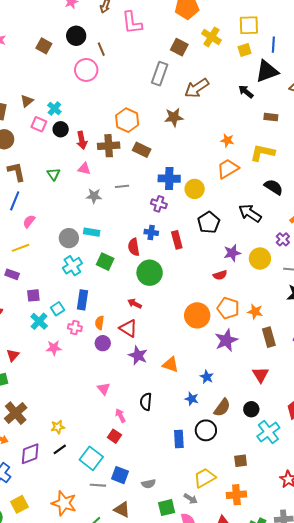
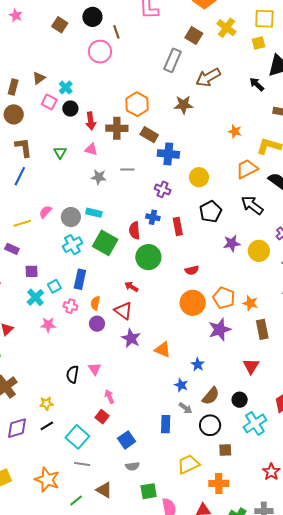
orange trapezoid: (228, 169) -> (247, 169), moved
blue cross: (169, 179) -> (168, 154), moved
pink semicircle: (29, 221) -> (45, 212), moved
green square: (105, 262) -> (105, 243), size x1.4
red semicircle: (220, 275) -> (192, 270), moved
black semicircle: (146, 402) -> (72, 374), moved
black circle: (206, 430) -> (210, 425), moved
blue square: (120, 475) -> (127, 440), moved, turned 30
gray arrow: (191, 499) -> (185, 408), moved

